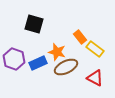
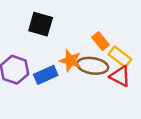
brown ellipse: (66, 67) -> (93, 66), moved, turned 35
red triangle: (95, 78) -> (120, 76), moved

